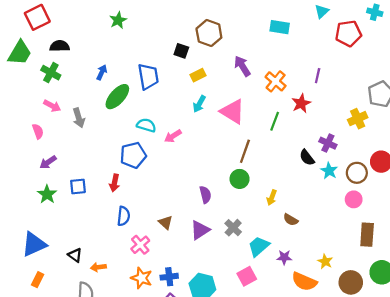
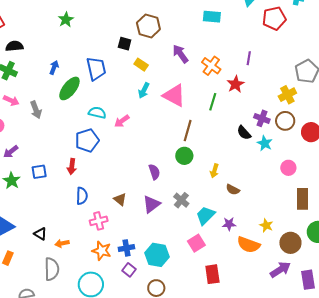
yellow rectangle: (198, 75) -> (141, 65), turned 64
brown circle: (357, 173) -> (285, 121), moved
pink cross: (140, 245) -> (99, 221), turned 30

